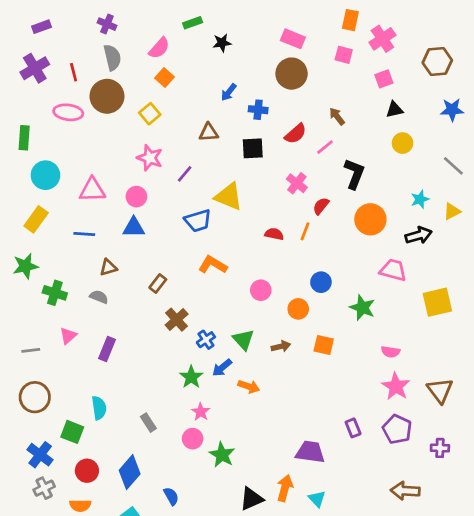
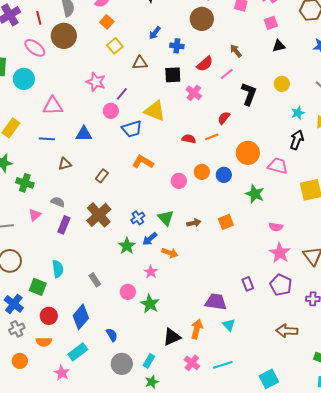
pink ellipse: (68, 112) -> (35, 48), turned 30
yellow square: (150, 114) -> (115, 46), moved
yellow circle: (403, 143) -> (282, 84), moved
cyan circle: (45, 175) -> (24, 79), moved
pink cross: (297, 183) -> (194, 93), moved
pink circle: (136, 197) -> (111, 111), moved
orange circle: (370, 219) -> (248, 153), moved
orange line: (305, 231) -> (212, 137), turned 48
black arrow: (419, 235) -> (297, 140), turned -54
gray semicircle: (99, 297) -> (58, 202), moved
orange circle: (298, 309) -> (202, 172), moved
brown cross: (177, 320) -> (99, 215), moved, size x1.4
orange square: (324, 345) -> (226, 222), turned -35
pink star: (201, 412) -> (151, 272), moved
cyan triangle: (317, 499) -> (229, 325), moved

